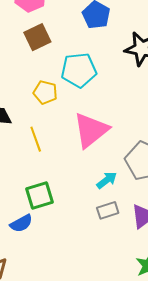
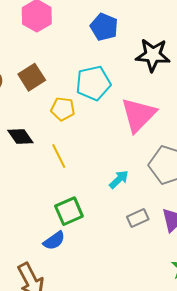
brown square: (37, 37) -> (32, 77), moved
pink triangle: (91, 130) -> (138, 115), moved
cyan arrow: (107, 180) -> (119, 179), moved

